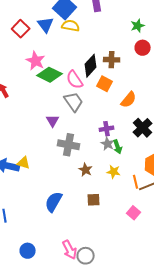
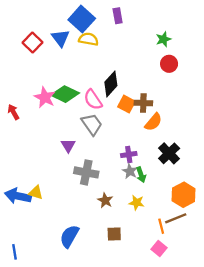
brown cross: (112, 60) -> (143, 103), moved
pink star: (36, 61) -> (45, 97), moved
orange line: (136, 182) -> (161, 226), moved

